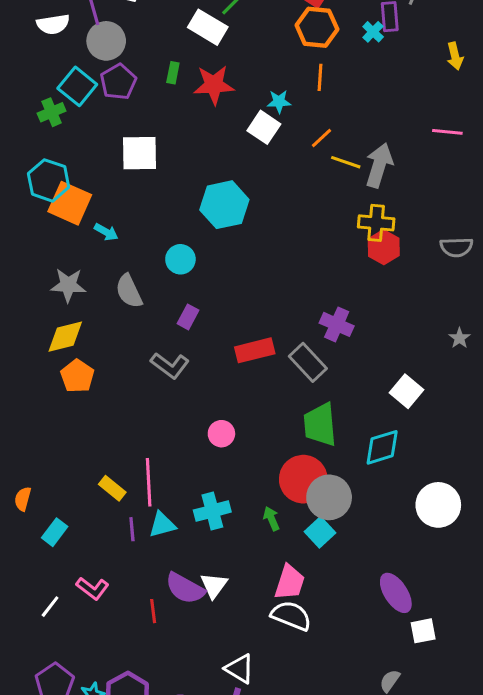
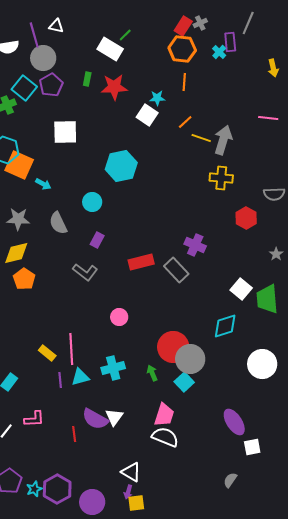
red hexagon: (384, 247) -> (246, 218), moved
green trapezoid: (320, 425) -> (267, 299), moved
pink L-shape: (93, 588) -> (34, 419), turned -40

